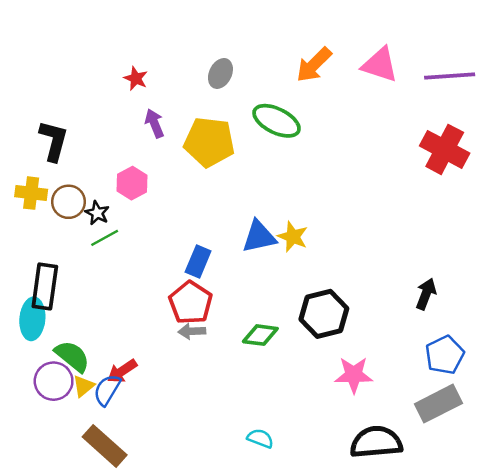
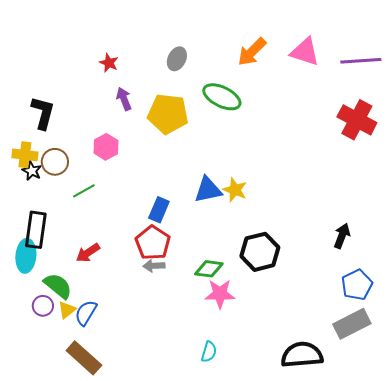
black star: (97, 213) -> (32, 171), moved
red arrow: (122, 371) -> (88, 253), moved
pink star: (354, 375) -> (220, 294), moved
purple circle: (54, 381) -> (43, 306), size x0.7
cyan semicircle: (260, 438) -> (209, 352), turned 85

